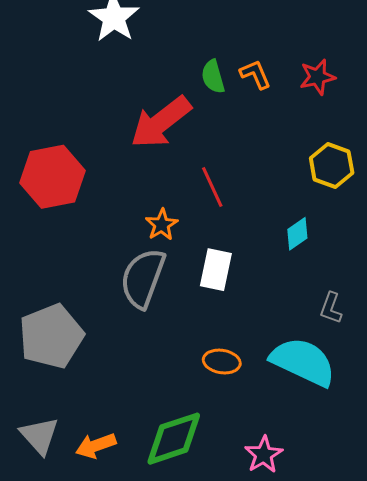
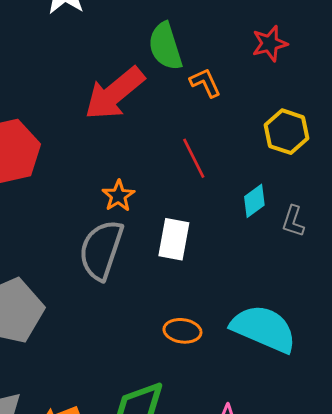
orange L-shape: (255, 74) -> (205, 83), moved
green semicircle: (213, 77) -> (165, 46), size x1.4
red line: (212, 187) -> (194, 158), moved
gray L-shape: (331, 308) -> (293, 221), moved

